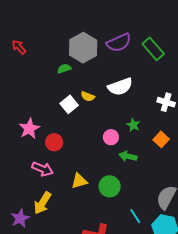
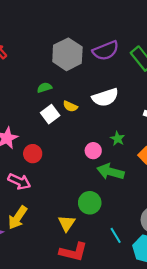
green semicircle: (64, 69) -> (45, 88), moved
green arrow: (128, 156) -> (111, 172), size x1.4
yellow triangle: (79, 181) -> (67, 223), moved, turned -42

